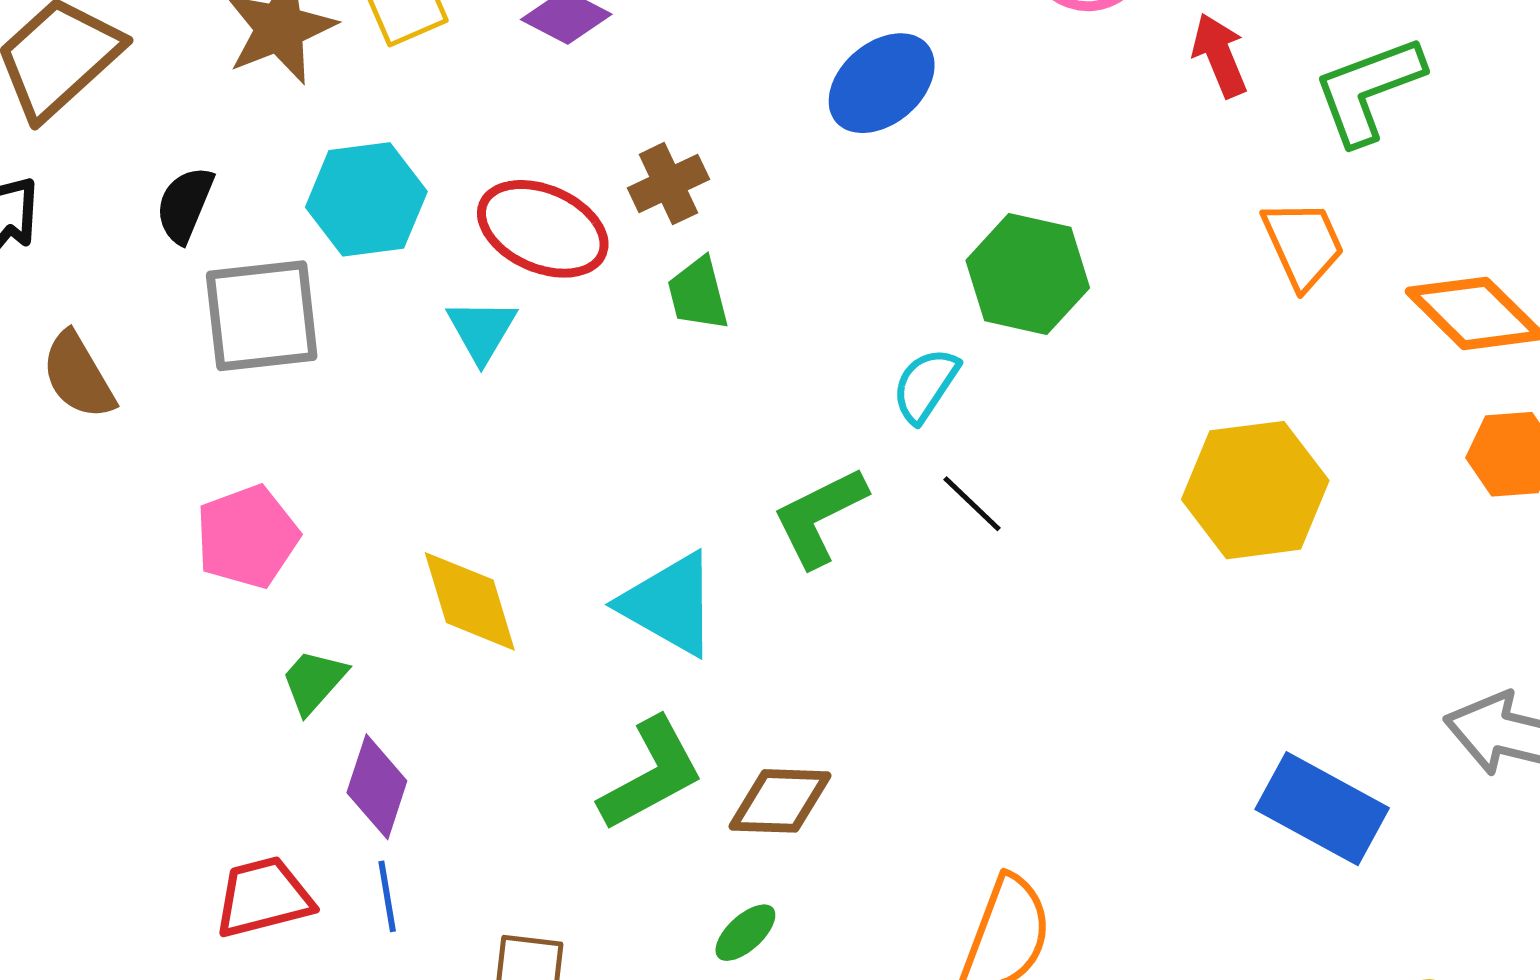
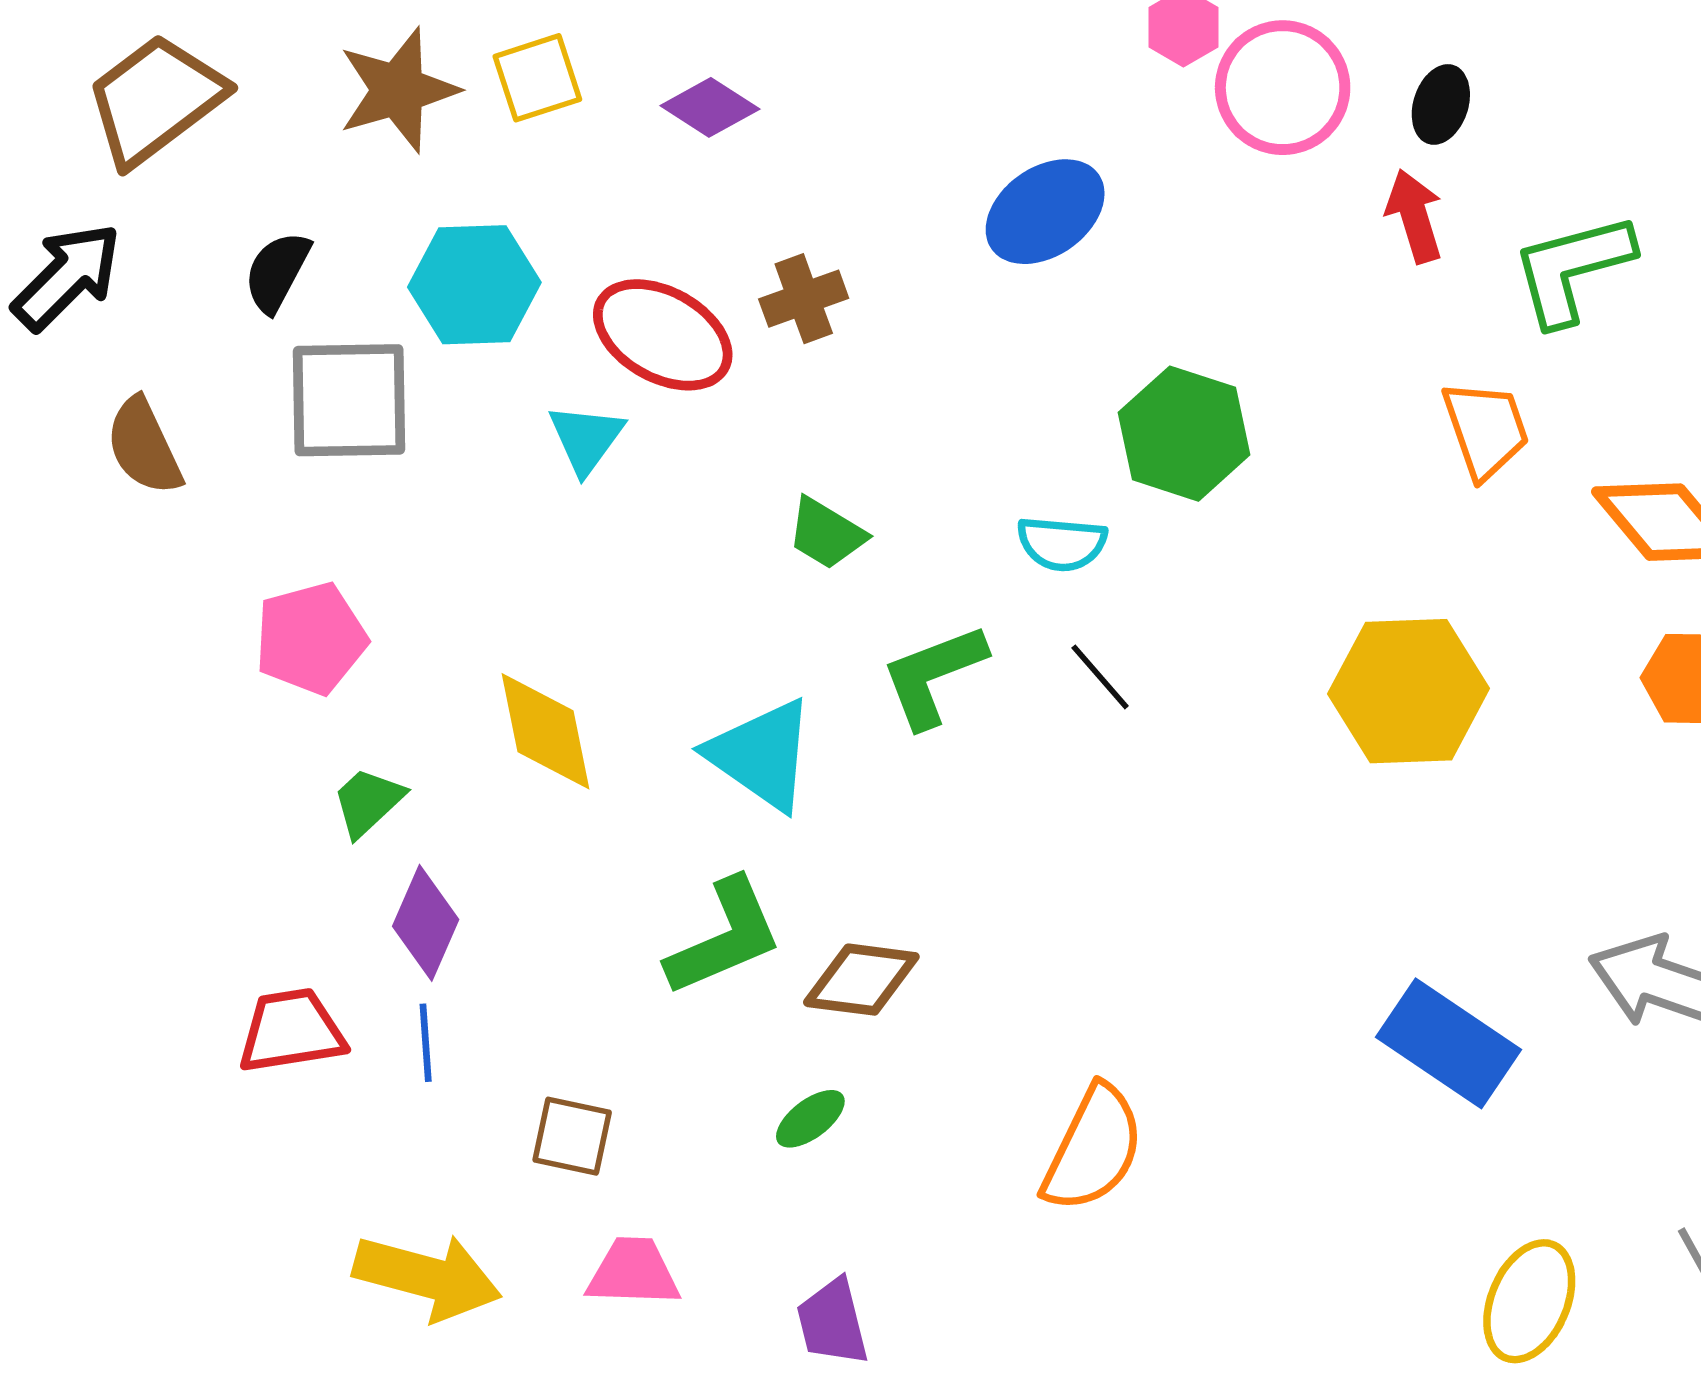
green trapezoid: (698, 294) -> (826, 534), moved, turned -50
cyan semicircle: (926, 385) -> (1062, 544), turned -124

